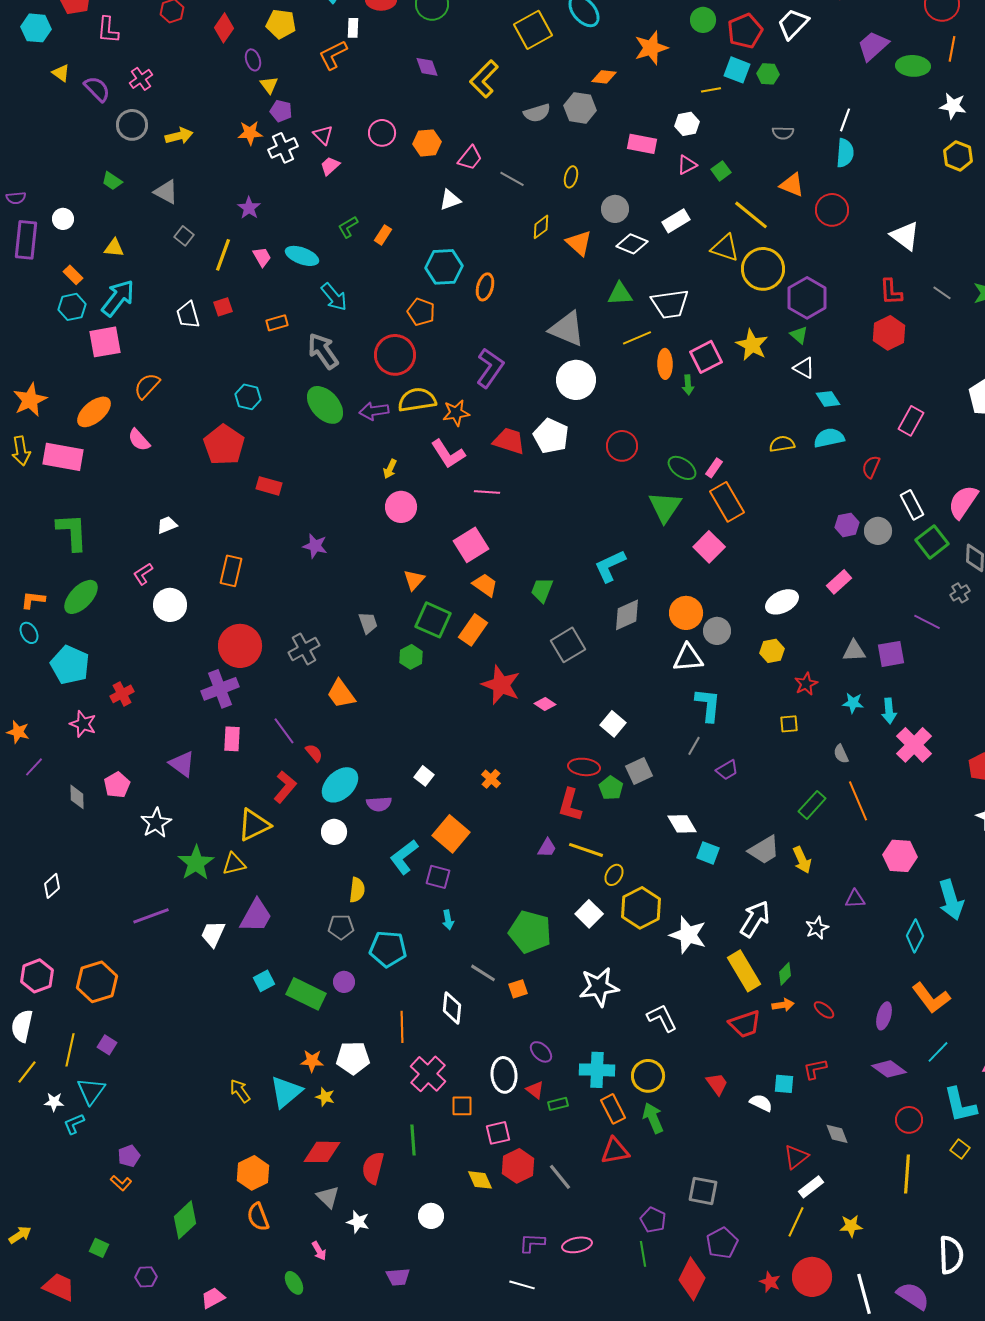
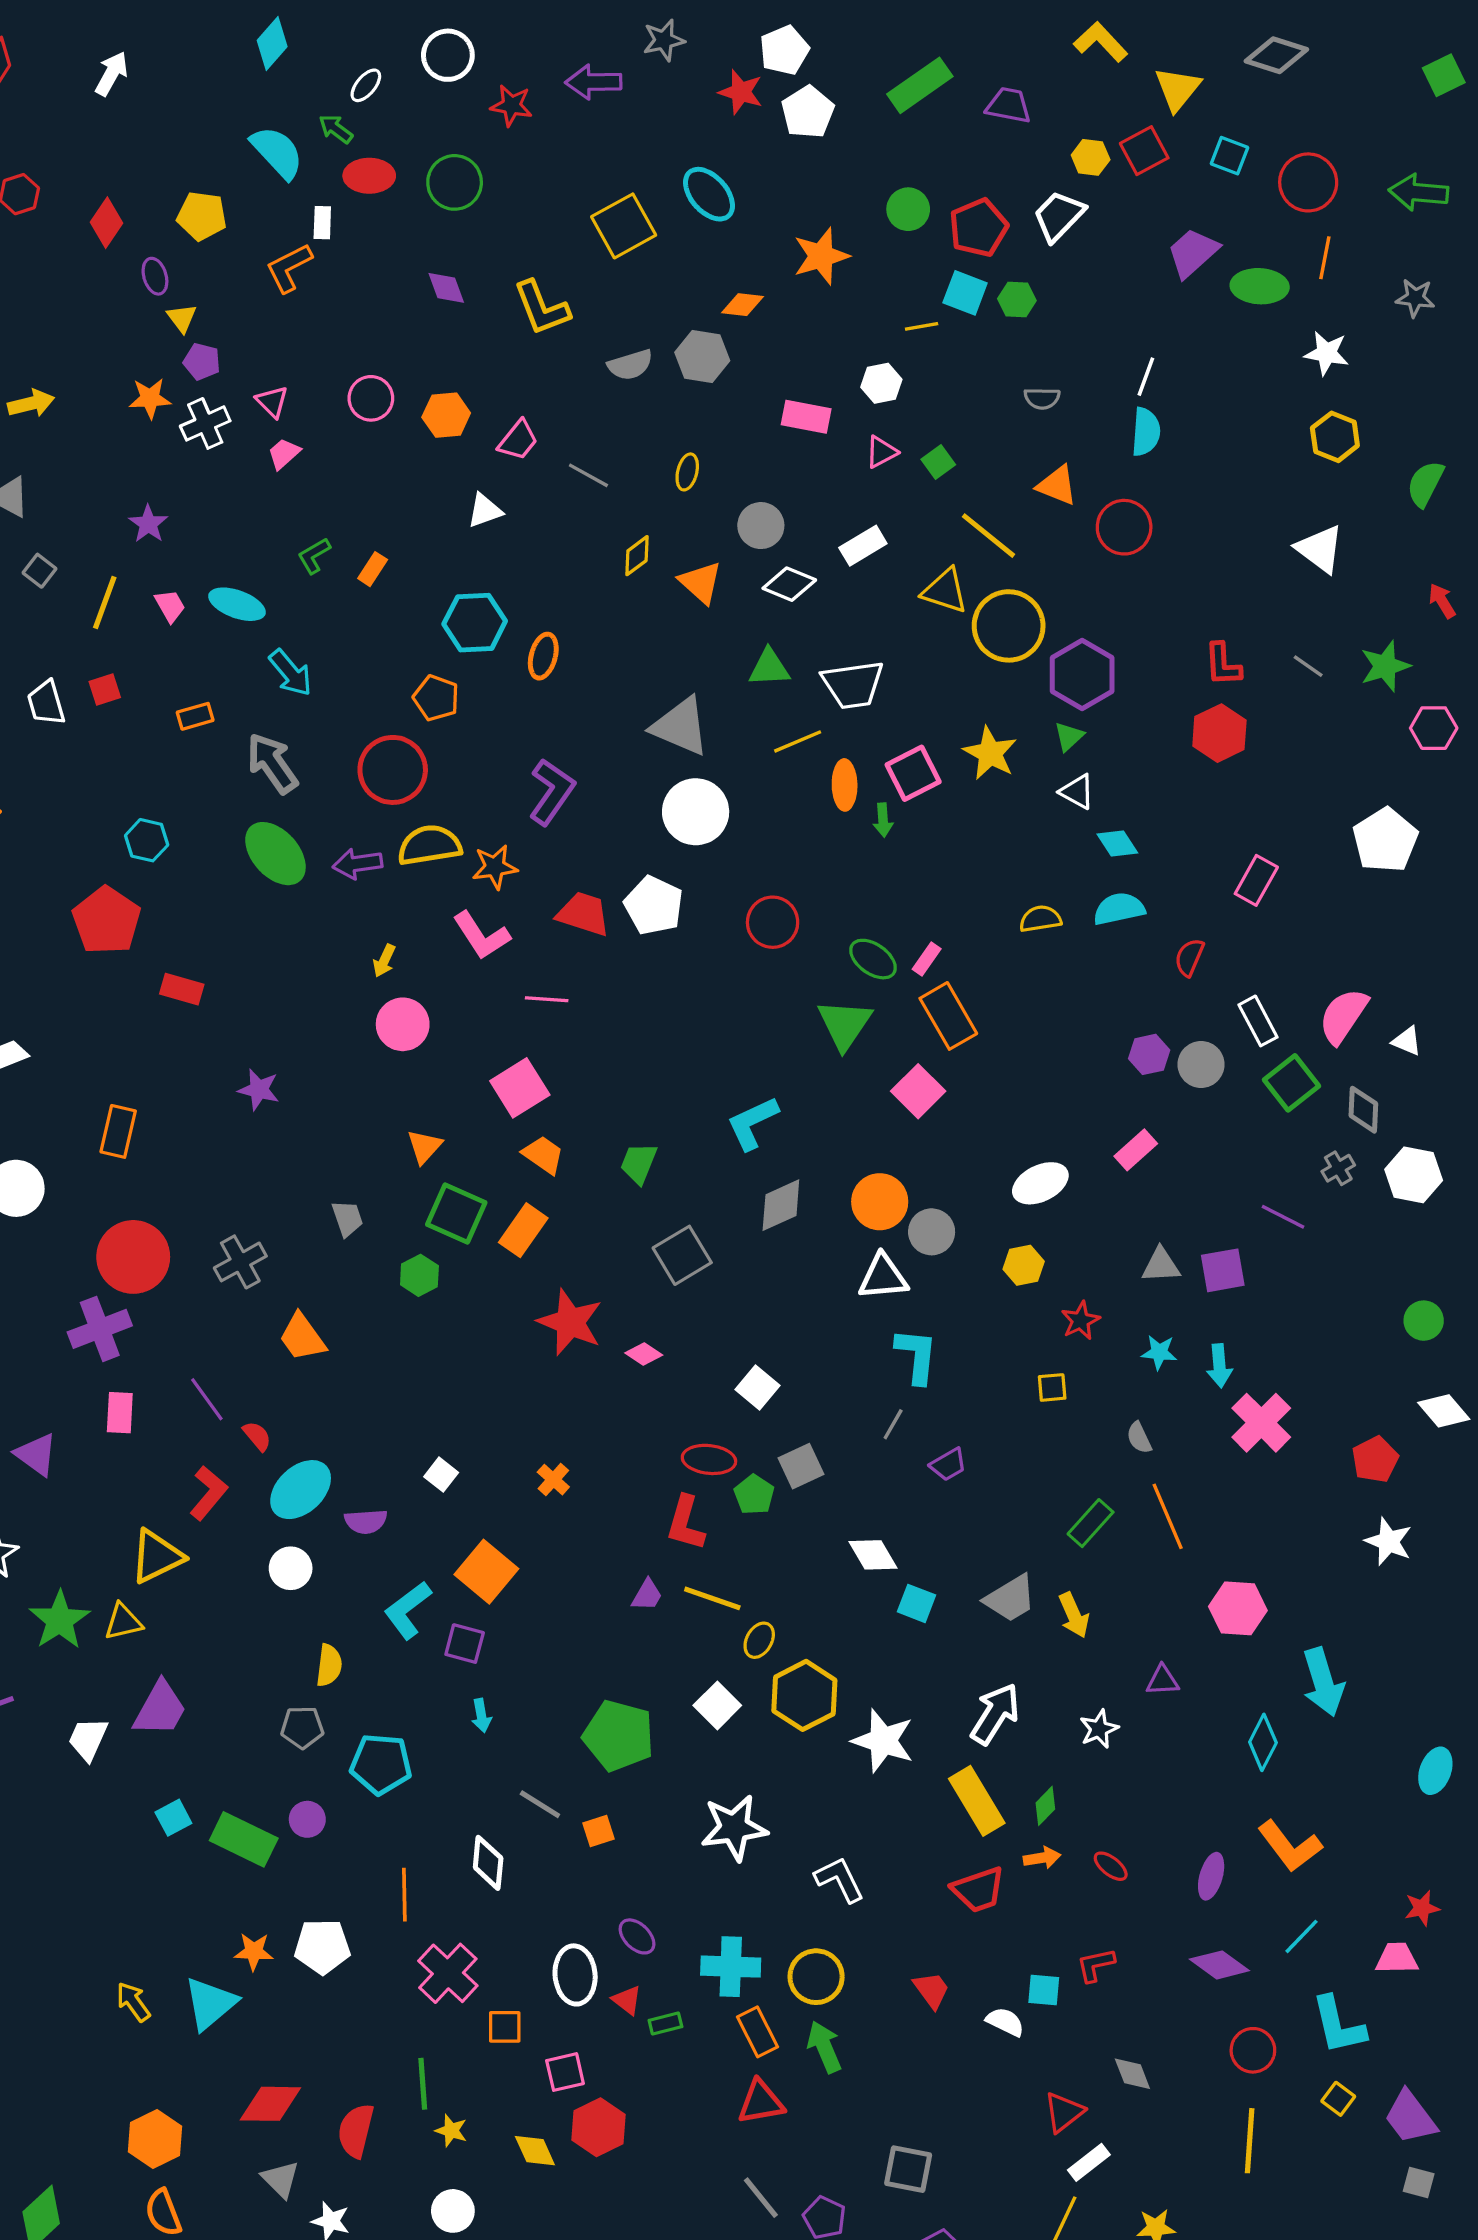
yellow L-shape: (484, 79) -> (542, 308), turned -66
white triangle: (905, 236) -> (1320, 549), moved
green triangle: (799, 335) -> (1069, 736), turned 36
yellow star: (325, 1097) -> (451, 2131), moved
gray line: (560, 1177) -> (761, 2198), moved

